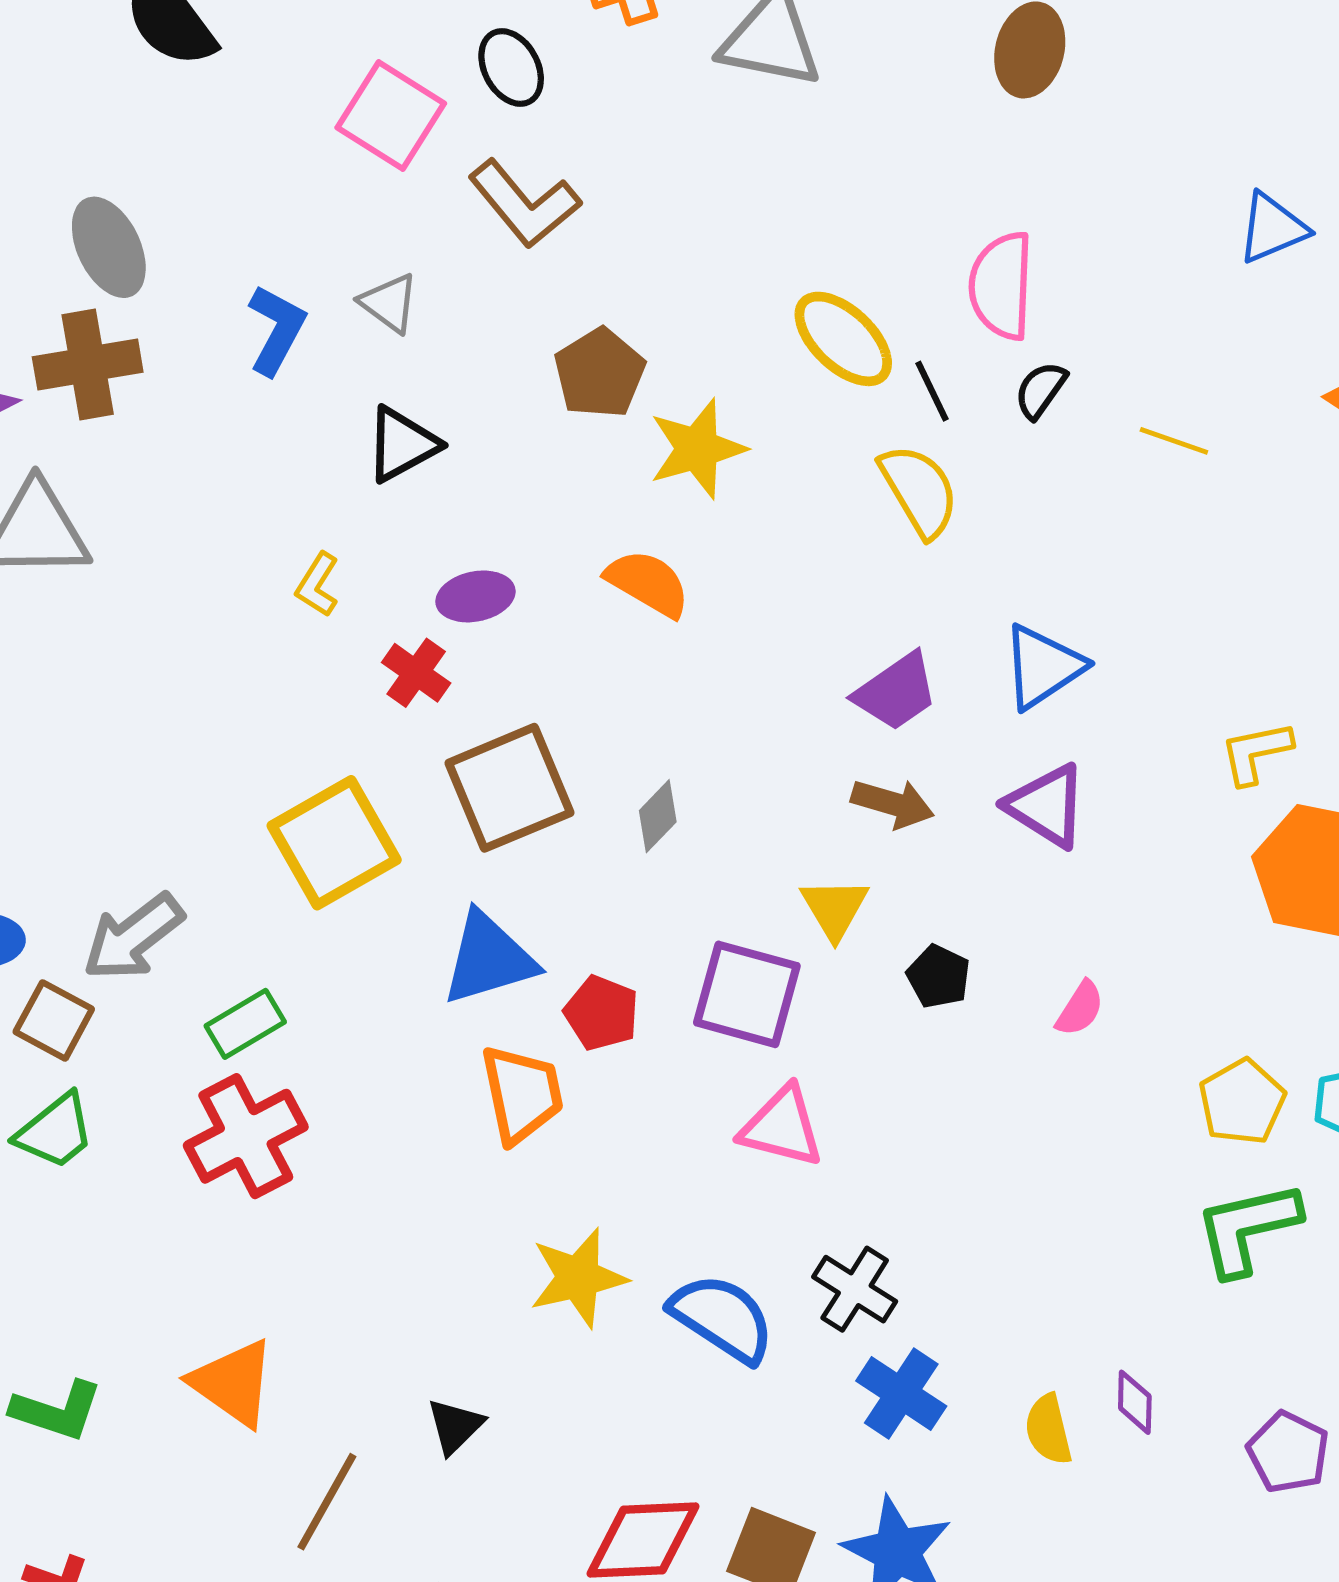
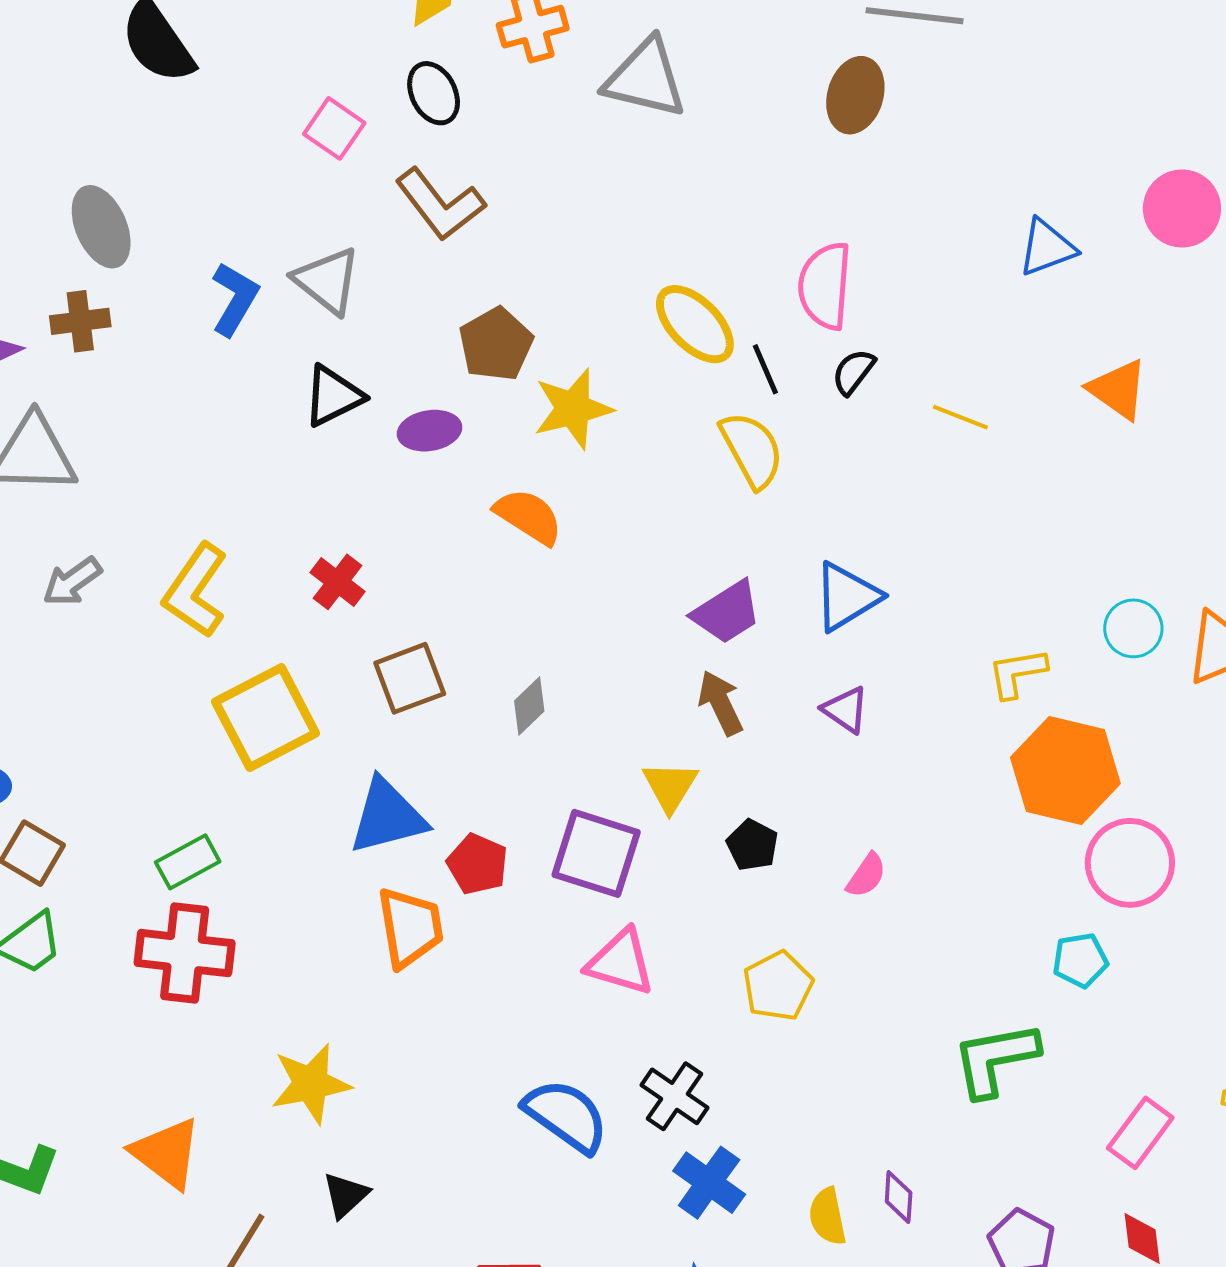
pink square: (391, 116) -> (334, 128), size x0.7
gray triangle: (389, 303) -> (327, 281), size x1.4
brown cross: (88, 365) -> (80, 321), size x0.7
yellow L-shape: (317, 585) -> (195, 591), moved, size x1.8
purple ellipse: (475, 596) -> (430, 431), moved
brown square: (509, 788) -> (410, 678), size x0.7
brown arrow: (893, 803) -> (721, 703), turned -134
purple triangle: (1047, 806) -> (846, 710), size x0.7
gray arrow: (133, 937) -> (72, 582), moved, size x0.7
yellow pentagon: (1242, 1102) -> (778, 986), moved
red cross: (246, 1136) -> (185, 953), turned 32
yellow star: (578, 1278) -> (311, 1084), moved

